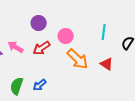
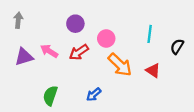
blue arrow: (40, 85) -> (94, 94), moved

